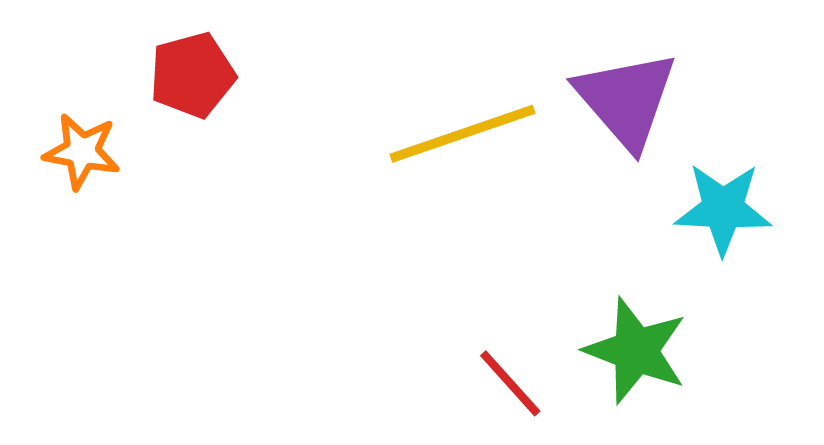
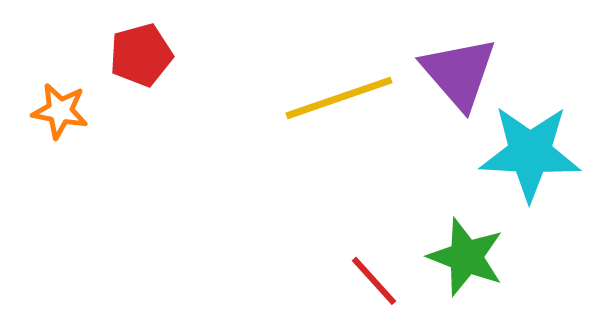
cyan star: (723, 209) -> (530, 153), size x1.4

